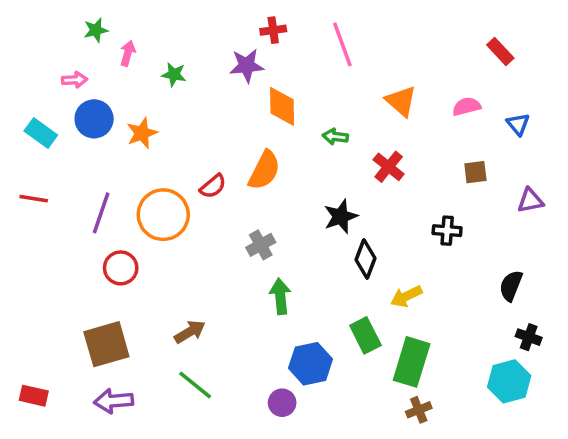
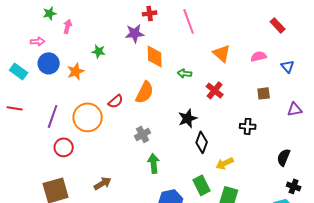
green star: (174, 75) -> (99, 51), moved

